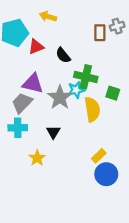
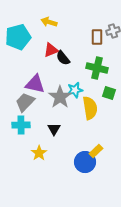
red triangle: (36, 47) -> (51, 50), moved
green cross: (86, 77) -> (97, 68), moved
blue circle: (106, 174) -> (85, 162), moved

